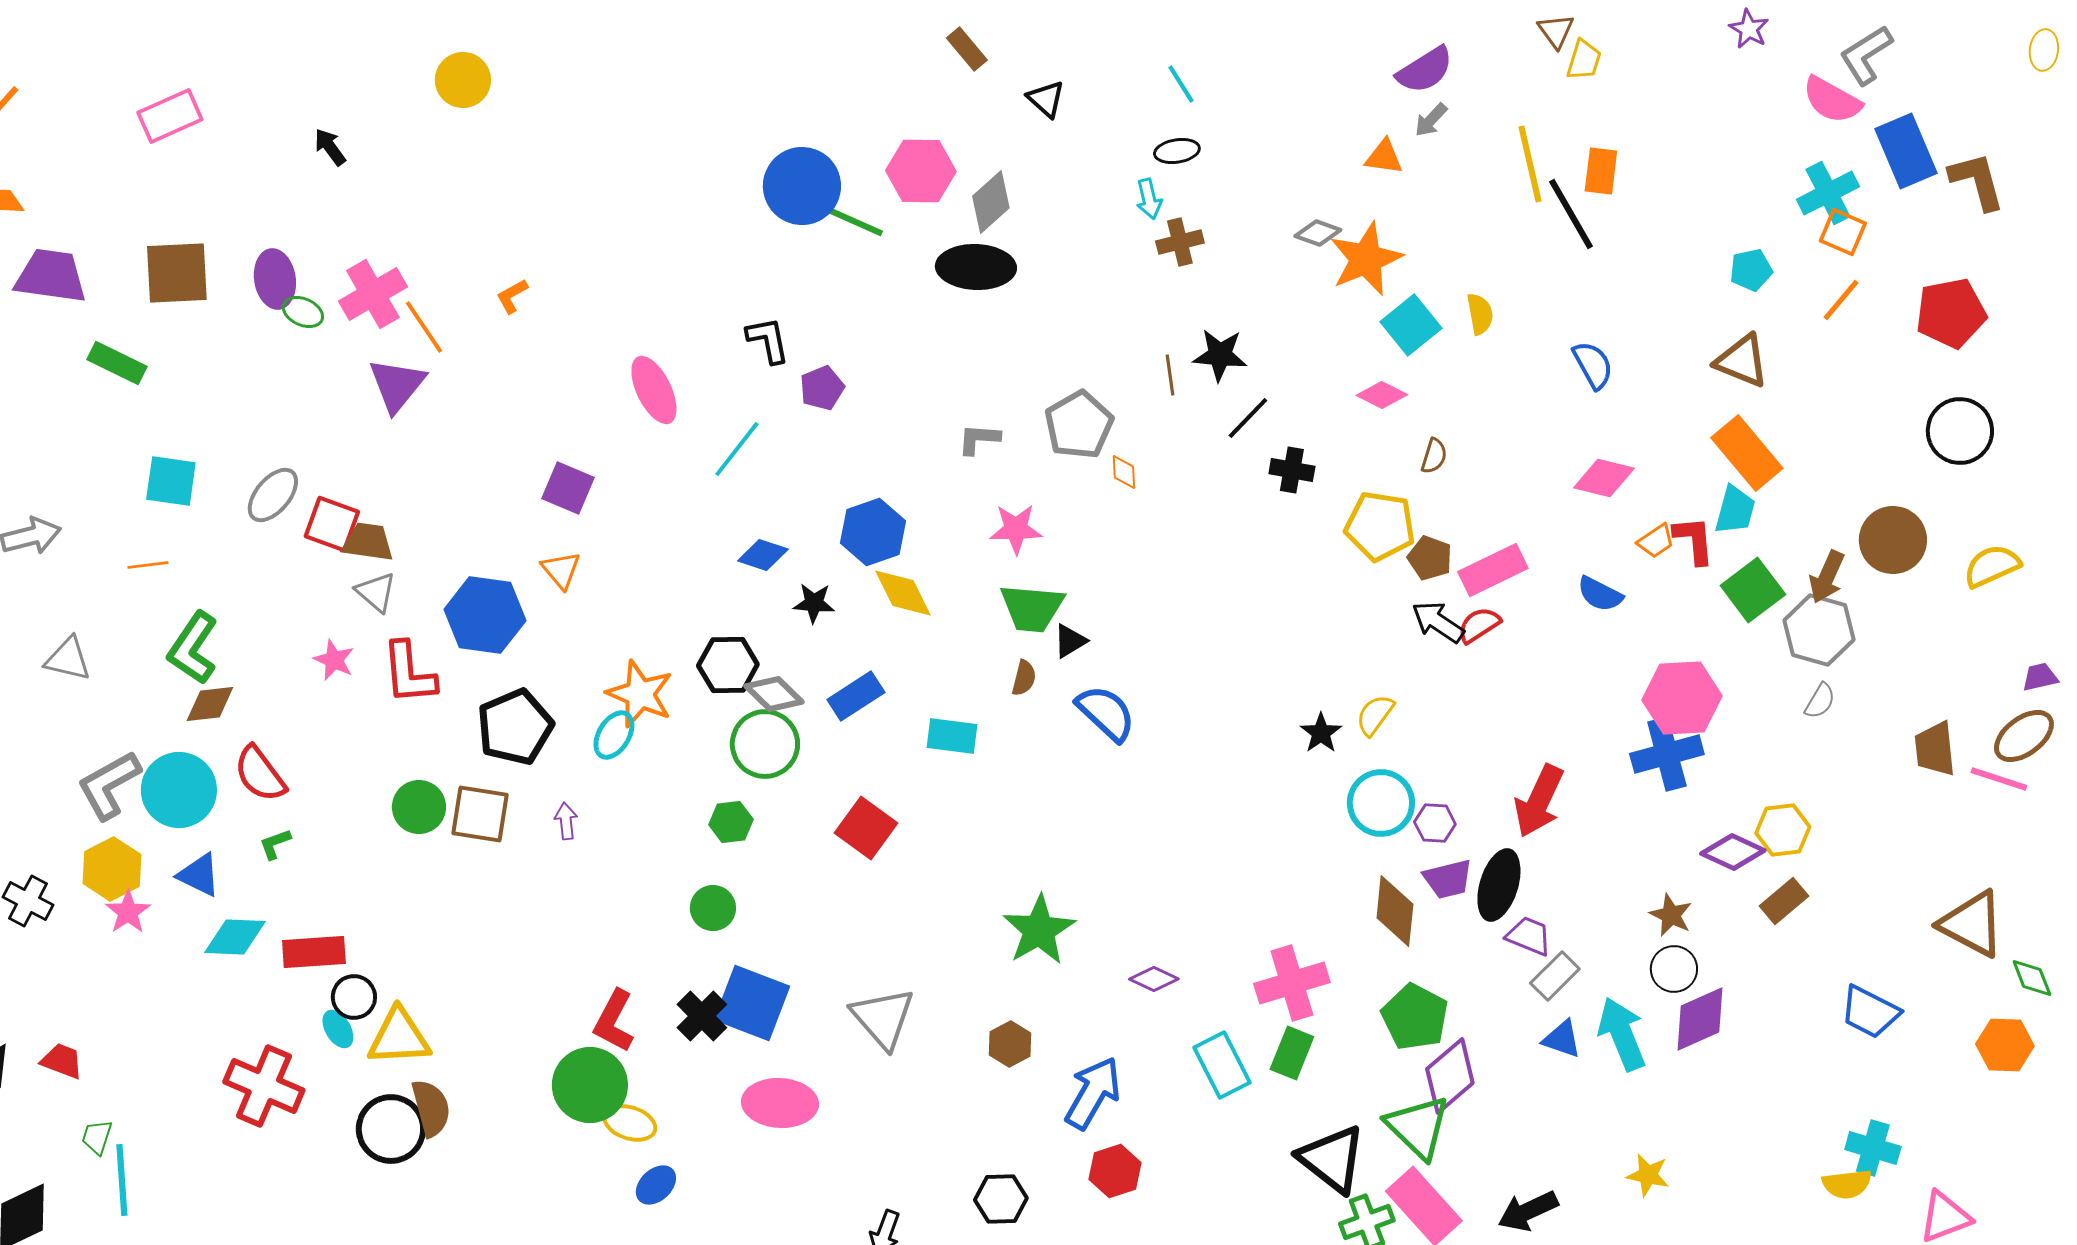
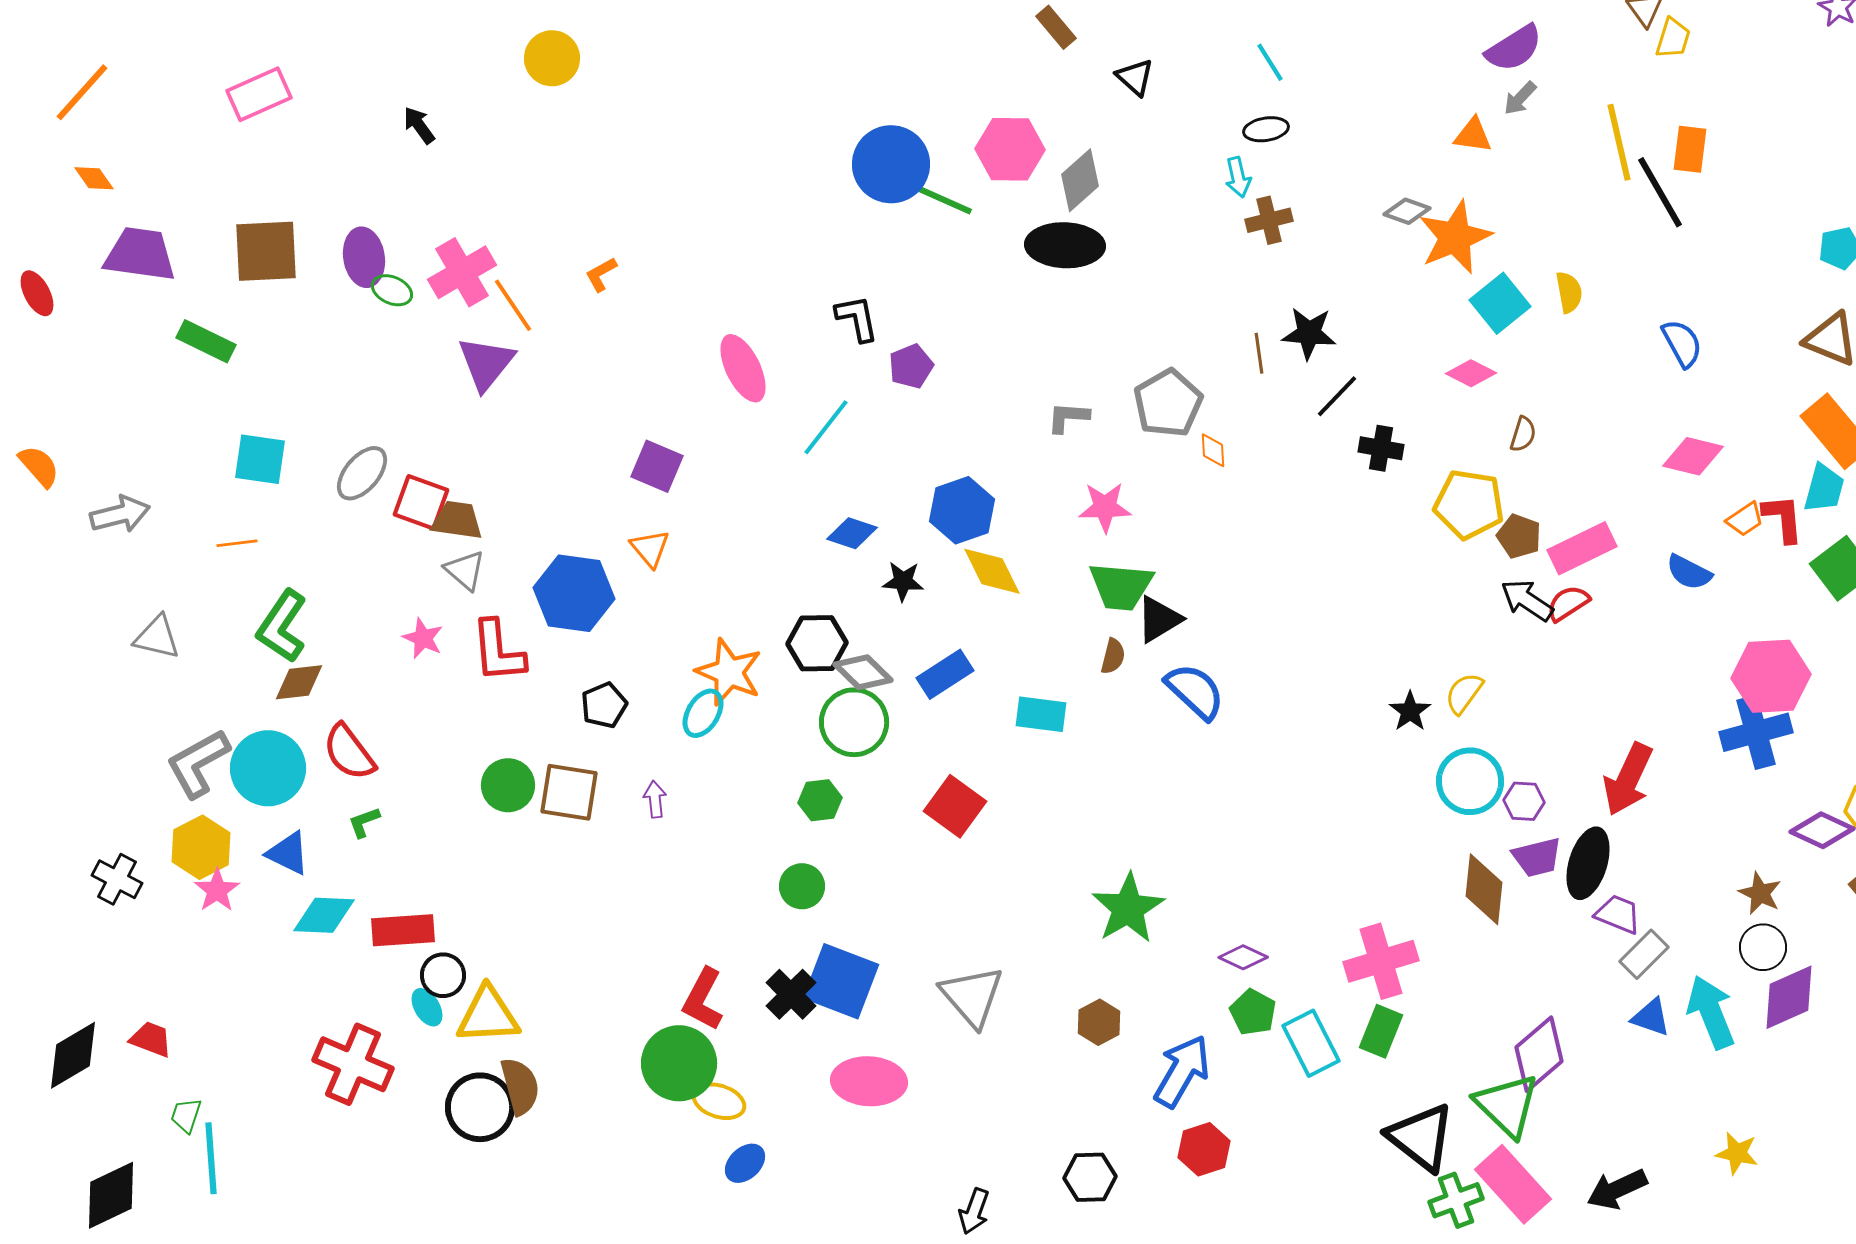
black triangle: (1070, 641) -> (1159, 619), size x1.4
black pentagon: (515, 727) -> (604, 705), size x0.6
green pentagon: (1415, 1017) -> (1253, 1012), moved, size x0.7

